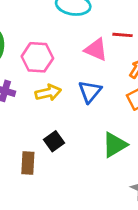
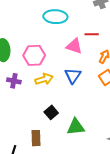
green triangle: (115, 145) -> (76, 127), moved, turned 30
brown rectangle: (28, 163) -> (36, 138), moved

